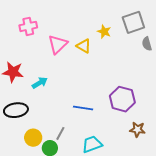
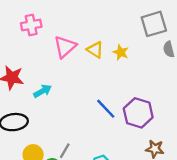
yellow star: (104, 32) -> (121, 52), moved
blue line: (83, 108) -> (106, 109), moved, turned 36

